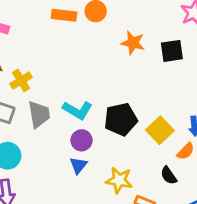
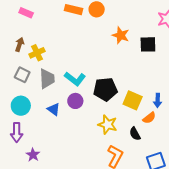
yellow square: (160, 130) -> (133, 100), turned -30
blue triangle: (78, 165) -> (54, 109), moved, turned -40
yellow star: (119, 180) -> (108, 125), moved

